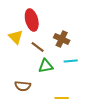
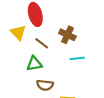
green triangle: (46, 66) -> (34, 64), moved
brown semicircle: (23, 86) -> (45, 85), moved

